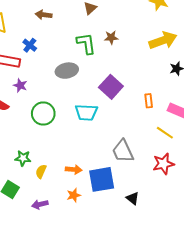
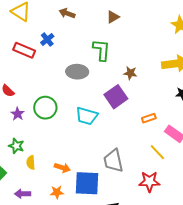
brown star: (111, 37) -> (130, 73), moved
purple star: (20, 85) -> (18, 114), moved
orange rectangle: (149, 101) -> (149, 118), turned 64
yellow semicircle: (41, 171) -> (31, 162), turned -40

